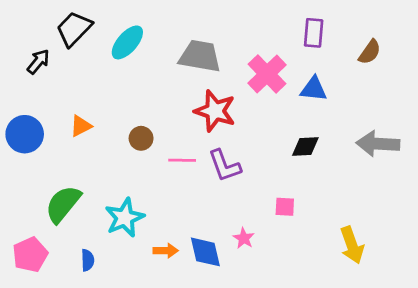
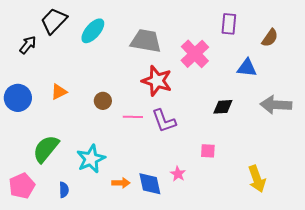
blue triangle: (314, 89) -> (247, 68), moved

